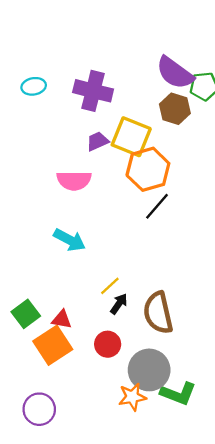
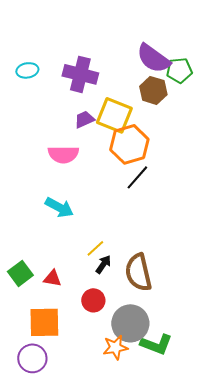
orange square: (53, 345) -> (44, 322), moved, turned 32

